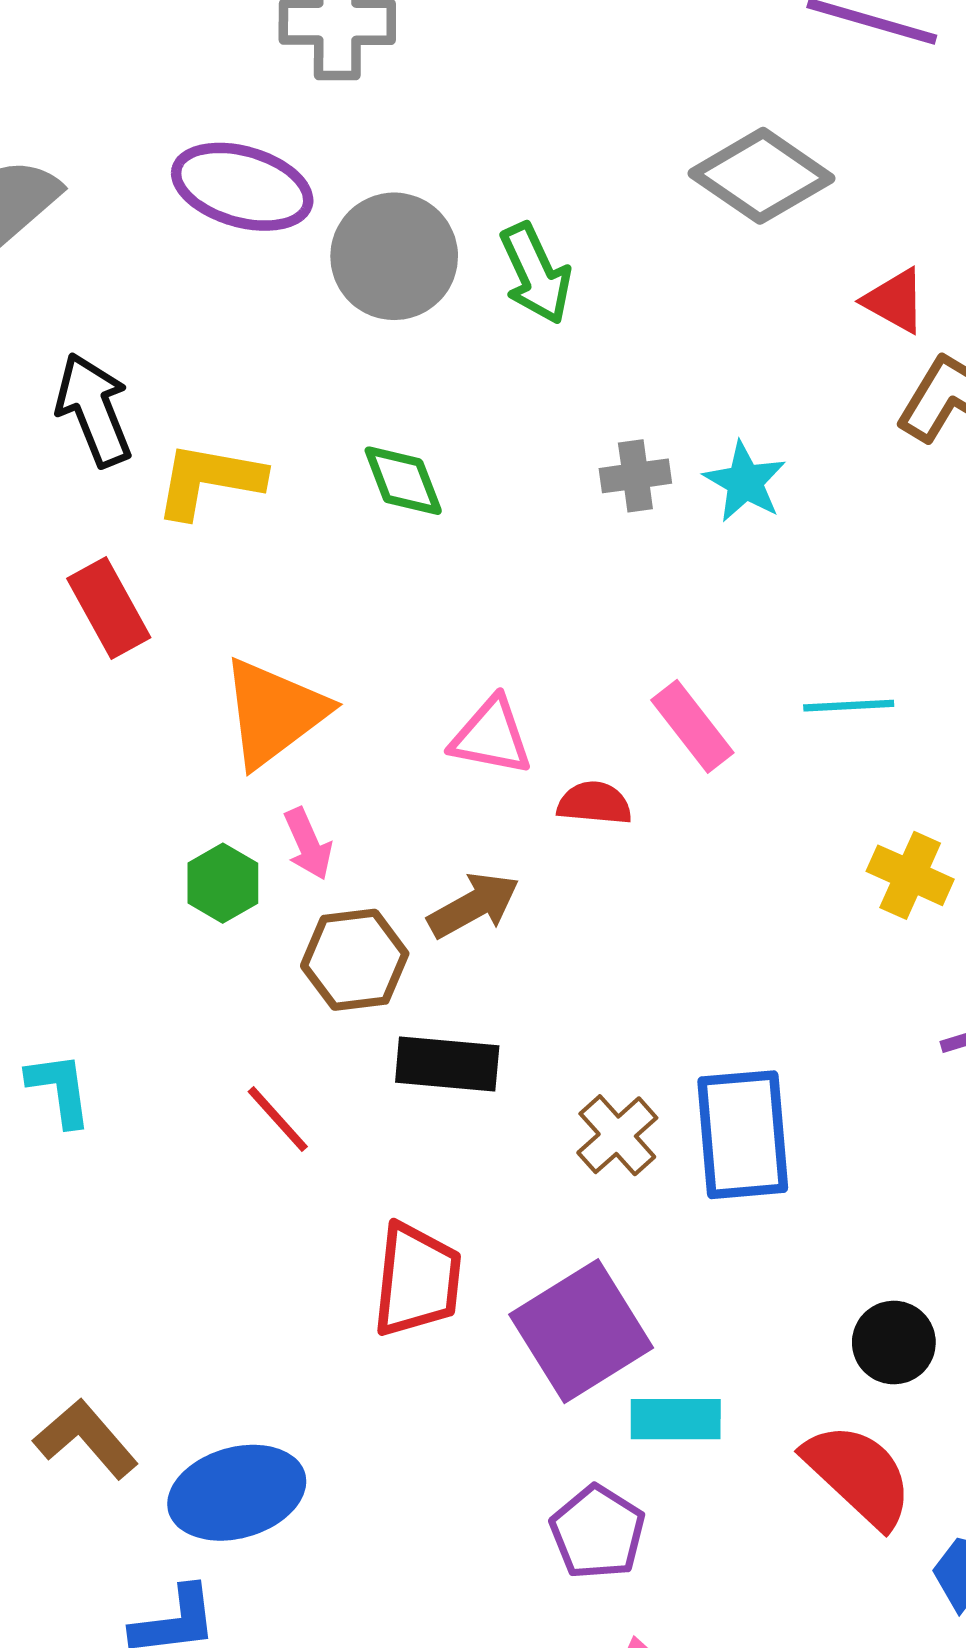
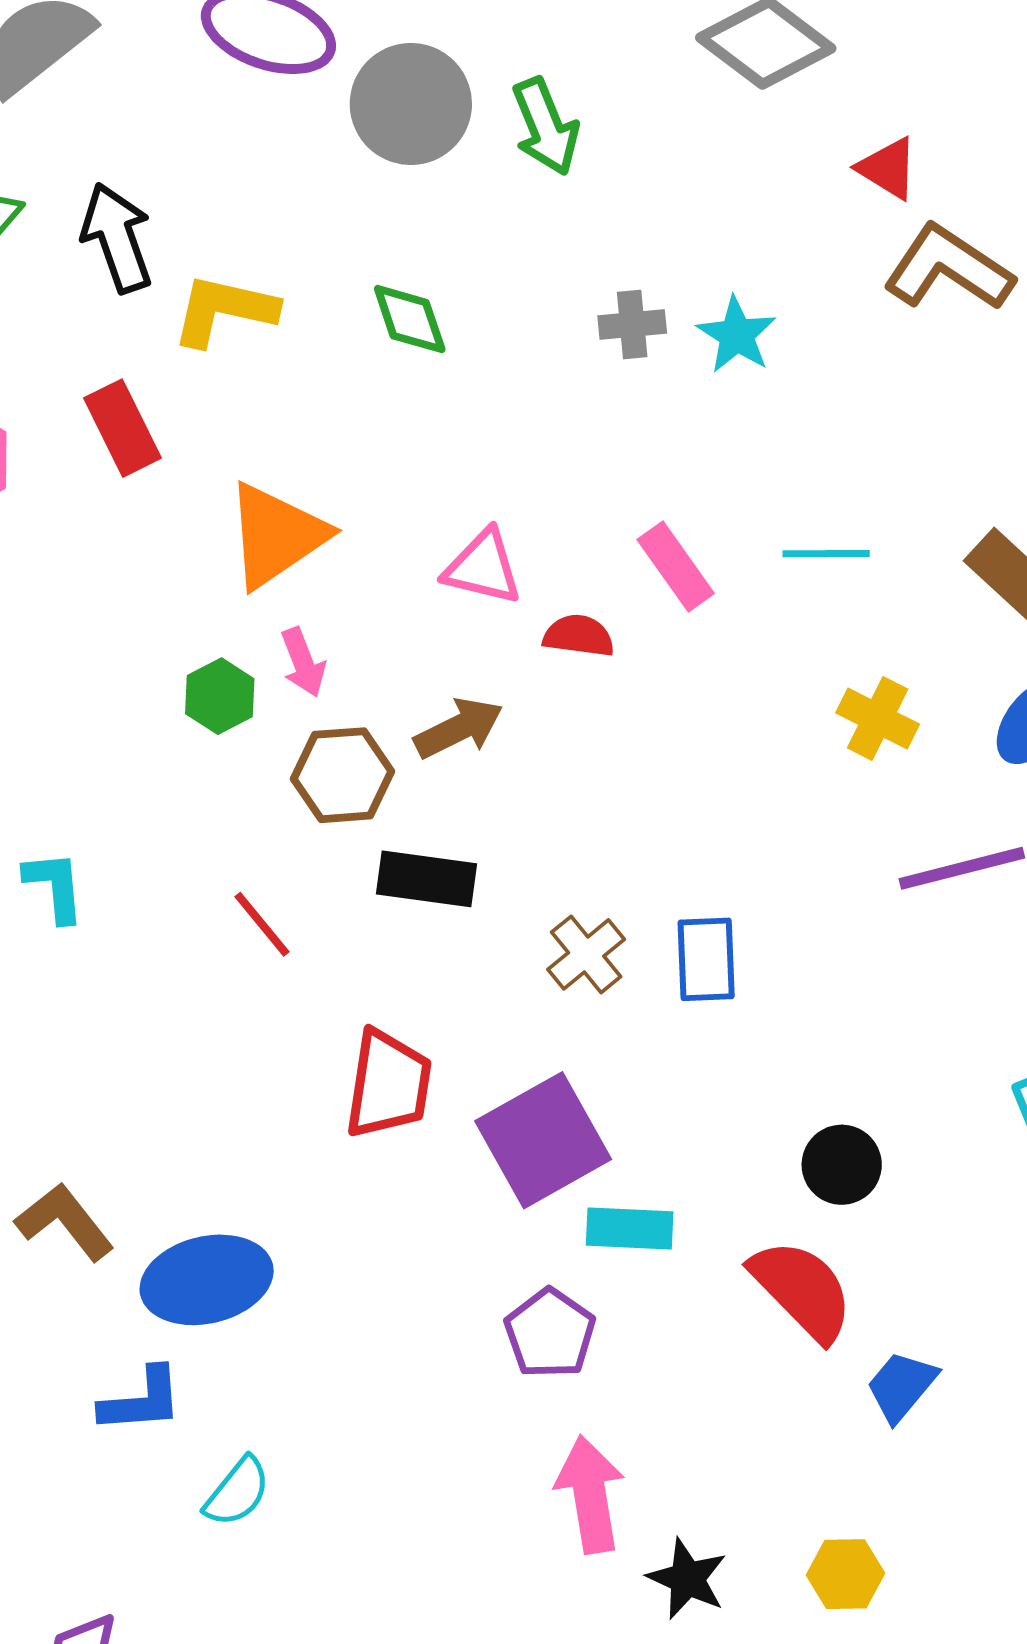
blue rectangle: (743, 1135) -> (706, 959), size x0.7

